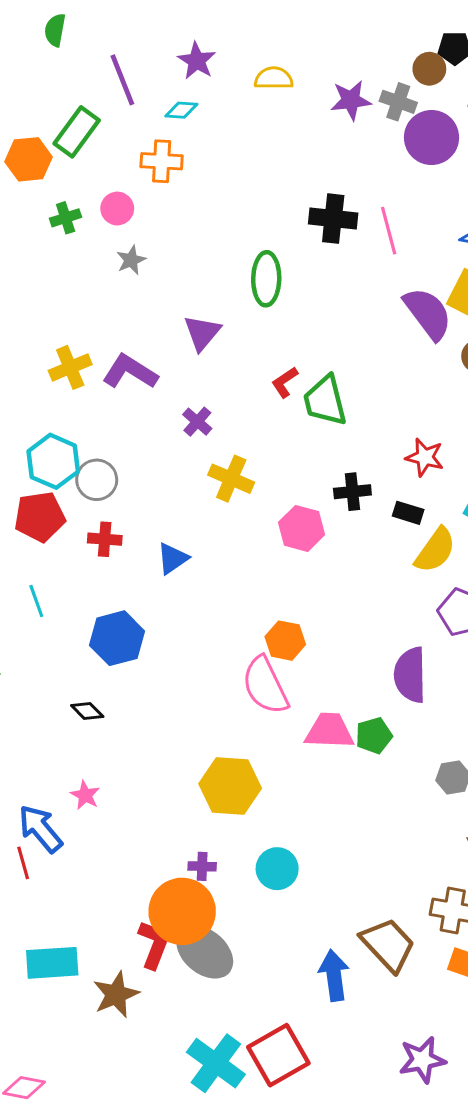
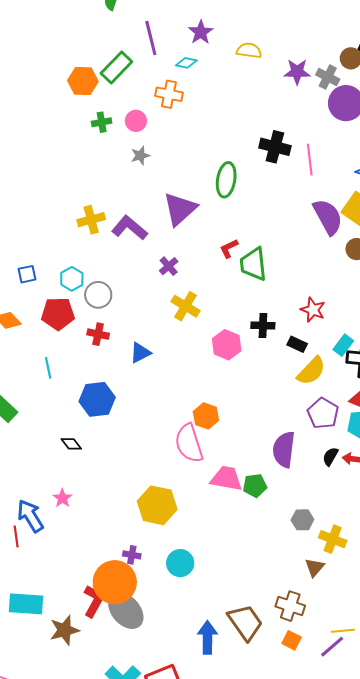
purple triangle: (202, 333) -> (180, 209), size x1.4
cyan hexagon: (53, 461) -> (72, 279), size x0.7

